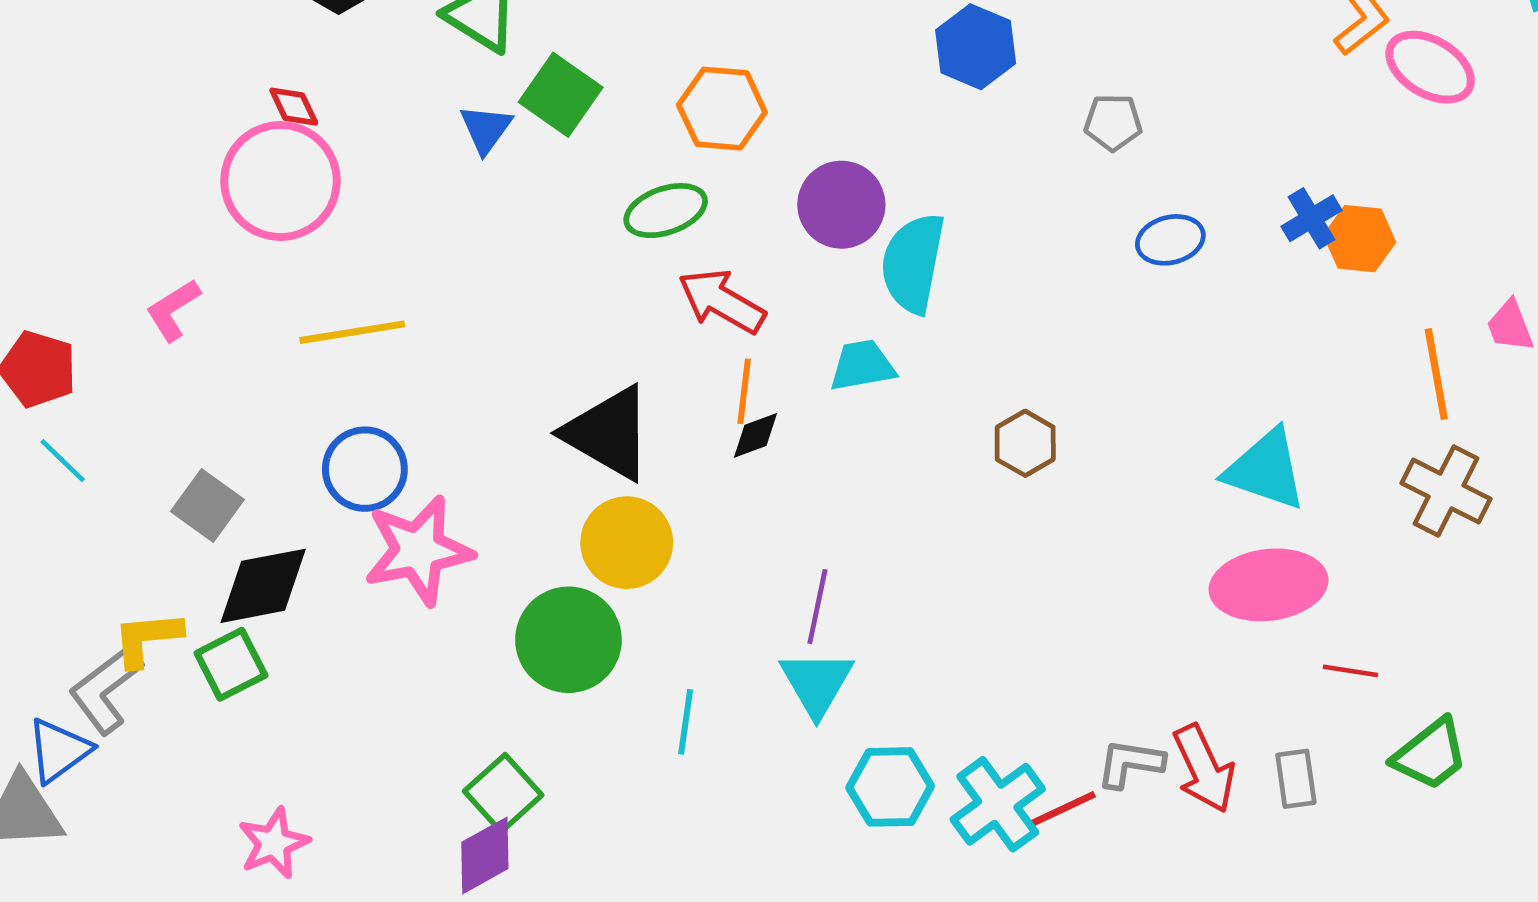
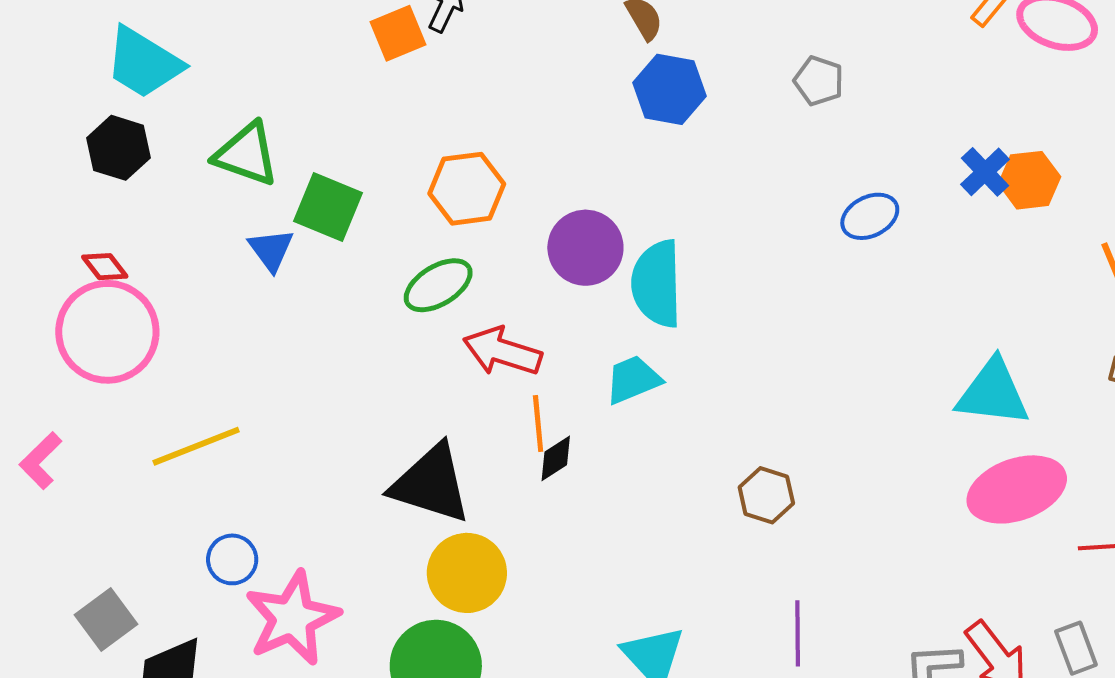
gray pentagon: (1113, 122) -> (819, 81), moved, turned 30
brown hexagon: (1025, 443) -> (766, 495), moved
blue circle: (365, 469) -> (232, 559), size x0.7
gray square: (207, 506) -> (106, 619), turned 30
purple line: (817, 607) -> (798, 633), moved

